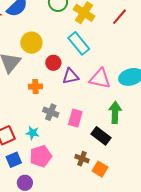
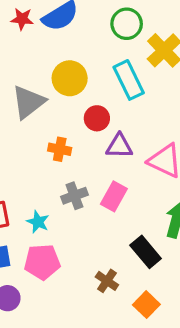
cyan rectangle: (79, 43) -> (129, 80), moved
gray cross: (51, 112) -> (74, 196), turned 35
pink rectangle: (75, 118) -> (114, 196), moved
orange square: (100, 169) -> (146, 305), moved

